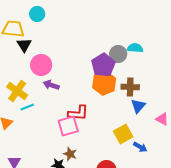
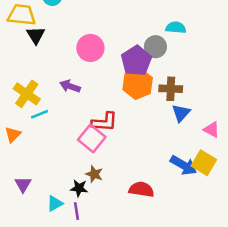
cyan semicircle: (135, 48) -> (176, 28), moved
pink circle: (41, 65) -> (90, 48), moved
pink square: (68, 126) -> (92, 138), turned -35
yellow square: (123, 134) -> (204, 163), moved, turned -30
blue arrow: (140, 147) -> (183, 165), size x1.5

